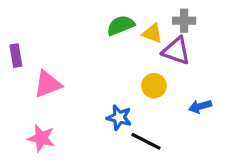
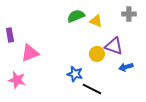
gray cross: (184, 21) -> (129, 14), moved
purple triangle: (176, 51) -> (114, 46), moved
pink star: (41, 138) -> (17, 80), moved

